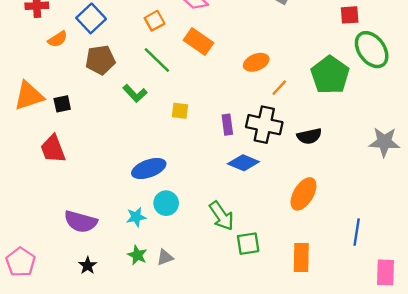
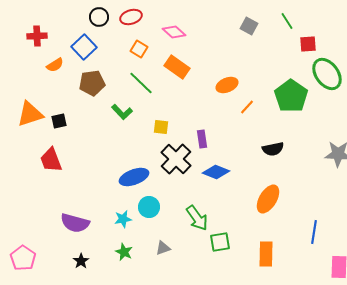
orange square: (155, 21) -> (139, 49), turned -30
black cross: (264, 125) -> (176, 159), moved, turned 32
gray triangle: (165, 257) -> (163, 248), moved

